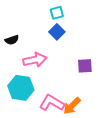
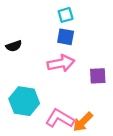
blue square: (57, 32) -> (66, 37), turned -35
pink arrow: (35, 60) -> (61, 63), moved

